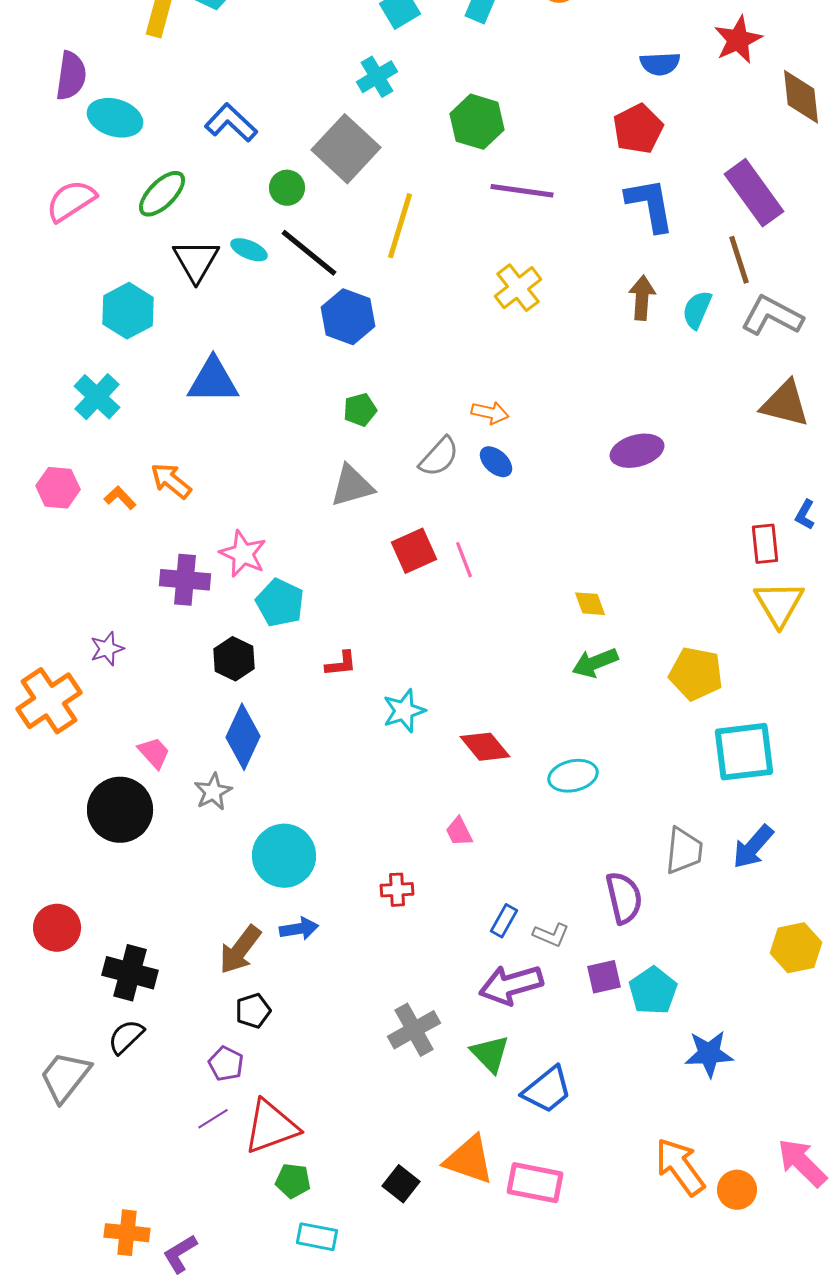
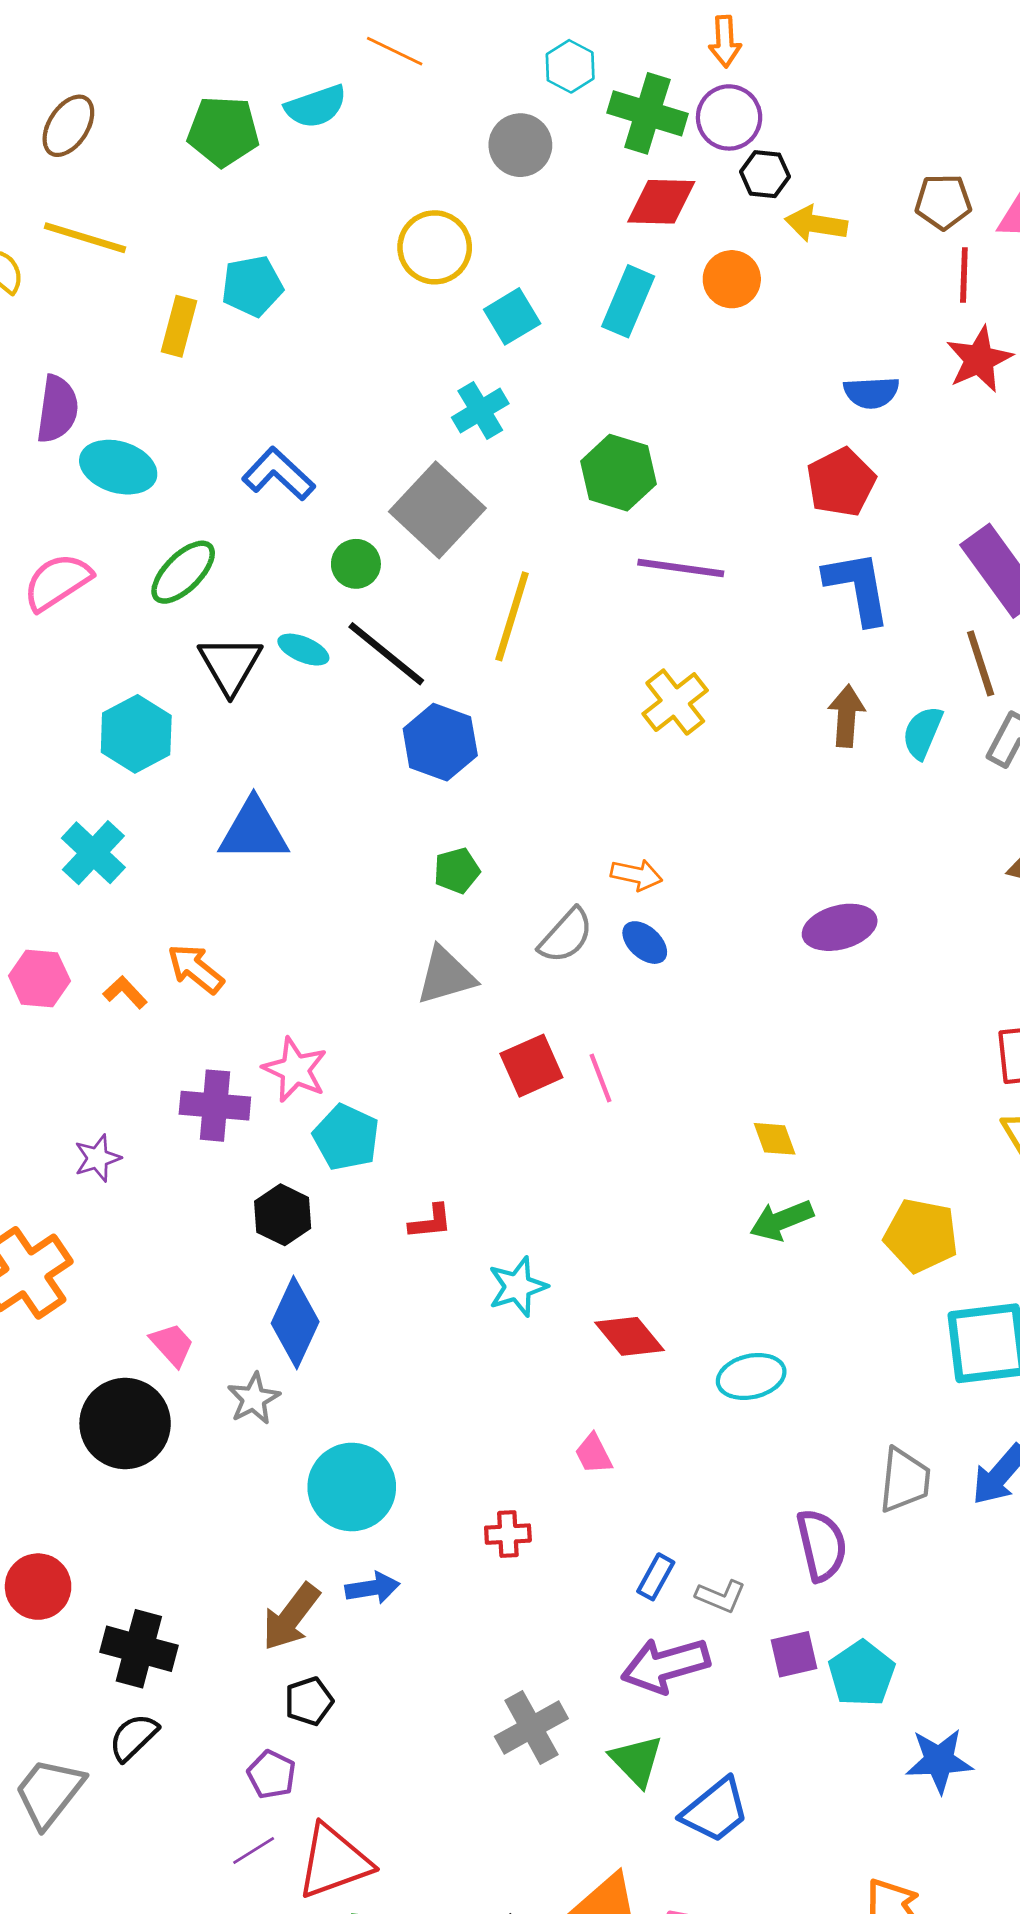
purple star: (107, 649) -> (97, 1158), moved

